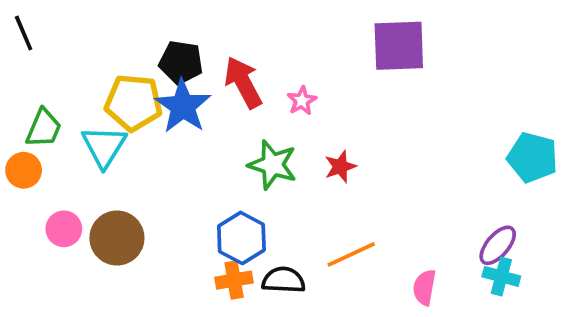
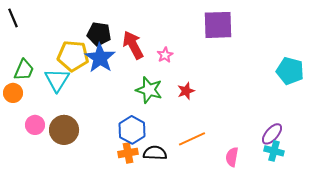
cyan pentagon: (532, 157) -> (290, 71), moved

